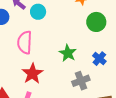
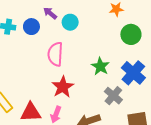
blue cross: (99, 59) -> (133, 73), size x1.6
gray cross: (81, 81) -> (113, 96), turned -30

